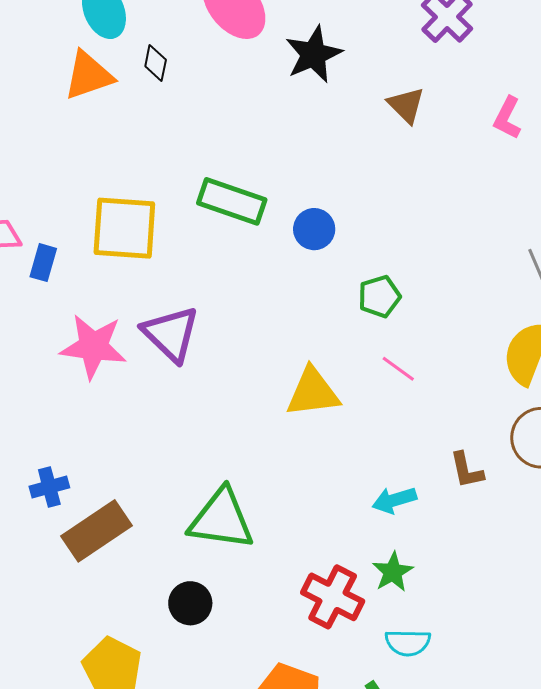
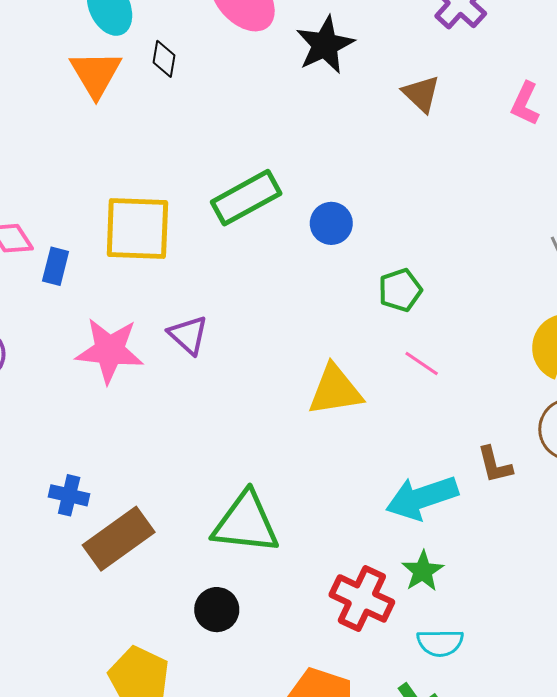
orange triangle: (88, 76) -> (96, 74), turned -40
green rectangle: (232, 201) -> (246, 198), turned -46
purple triangle: (171, 334) -> (188, 335), size x0.7
blue cross: (49, 487) -> (69, 495), turned 30
cyan arrow: (394, 500) -> (422, 498), size x1.6

